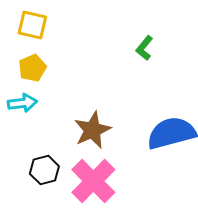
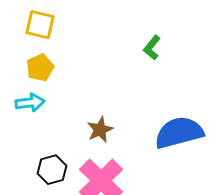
brown star: (92, 130) -> (100, 130), size x0.7

